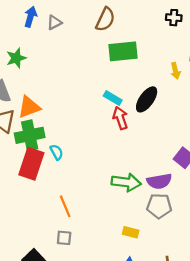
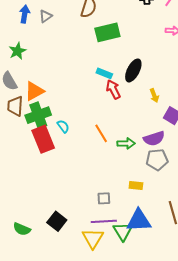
yellow arrow: (175, 71) -> (154, 96), moved
red rectangle: (31, 164) -> (43, 139), turned -32
green arrow: (126, 182) -> (126, 143), size x0.7
orange line: (65, 206) -> (101, 133), moved
gray square: (64, 238) -> (104, 198), moved

